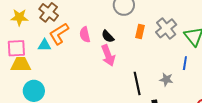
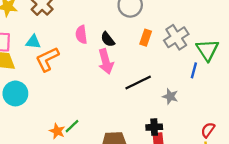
orange L-shape: (59, 34) -> (47, 59), moved
blue line: (185, 63) -> (194, 70), moved
black line: (137, 83) -> (138, 83), moved, turned 70

